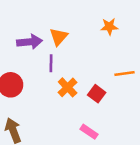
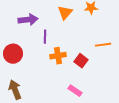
orange triangle: (59, 37) -> (65, 13), moved
orange cross: (68, 87) -> (58, 56), turned 35

